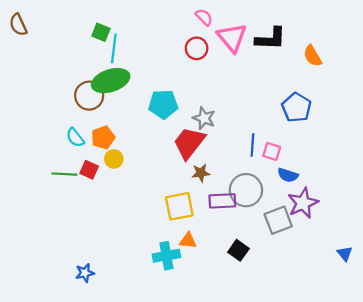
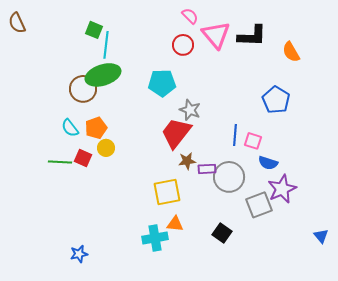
cyan pentagon: (163, 104) -> (162, 83), moved
purple rectangle: (222, 201) -> (207, 169), moved, size x0.7

